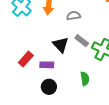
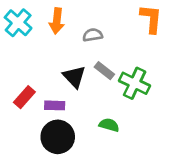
green semicircle: (85, 79) -> (109, 125), turned -64
black circle: (49, 87) -> (58, 137), size x1.5

